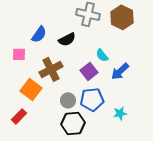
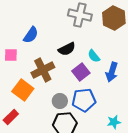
black semicircle: (67, 39) -> (67, 49), moved
blue arrow: (120, 71) -> (112, 72), turned -30
cyan star: (120, 113) -> (114, 122), moved

